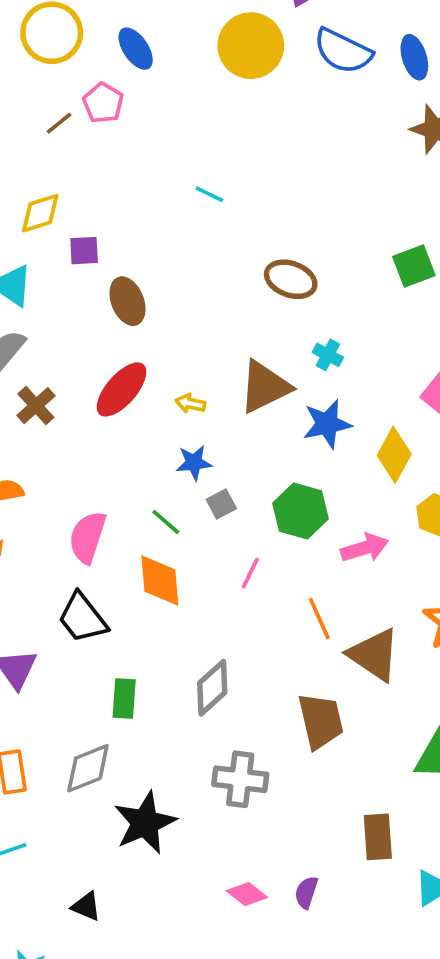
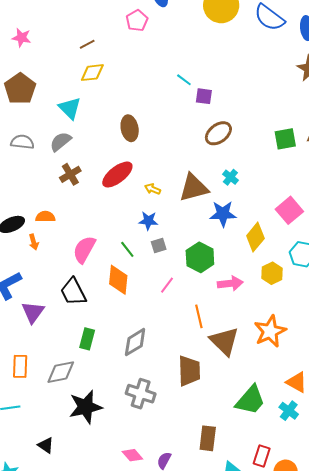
brown line: (59, 123) -> (87, 44), moved
purple square: (84, 251) -> (204, 96), moved
brown ellipse: (291, 279) -> (218, 133), turned -68

